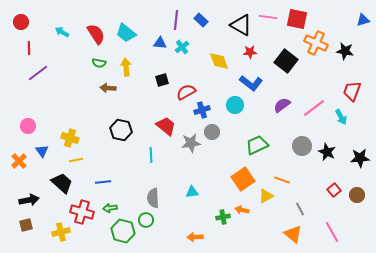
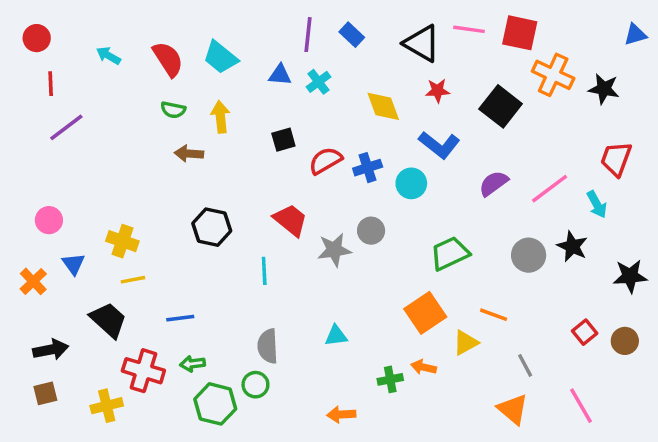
blue cross: (202, 110) -> (368, 168), moved
black star: (327, 152) -> (572, 246), moved

